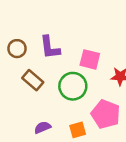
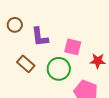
brown circle: (17, 49) -> (15, 25), moved

